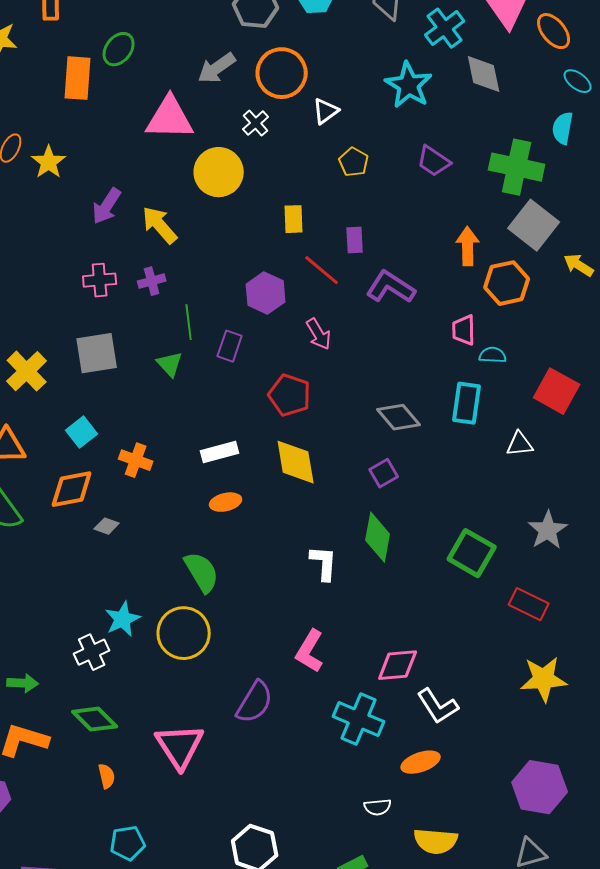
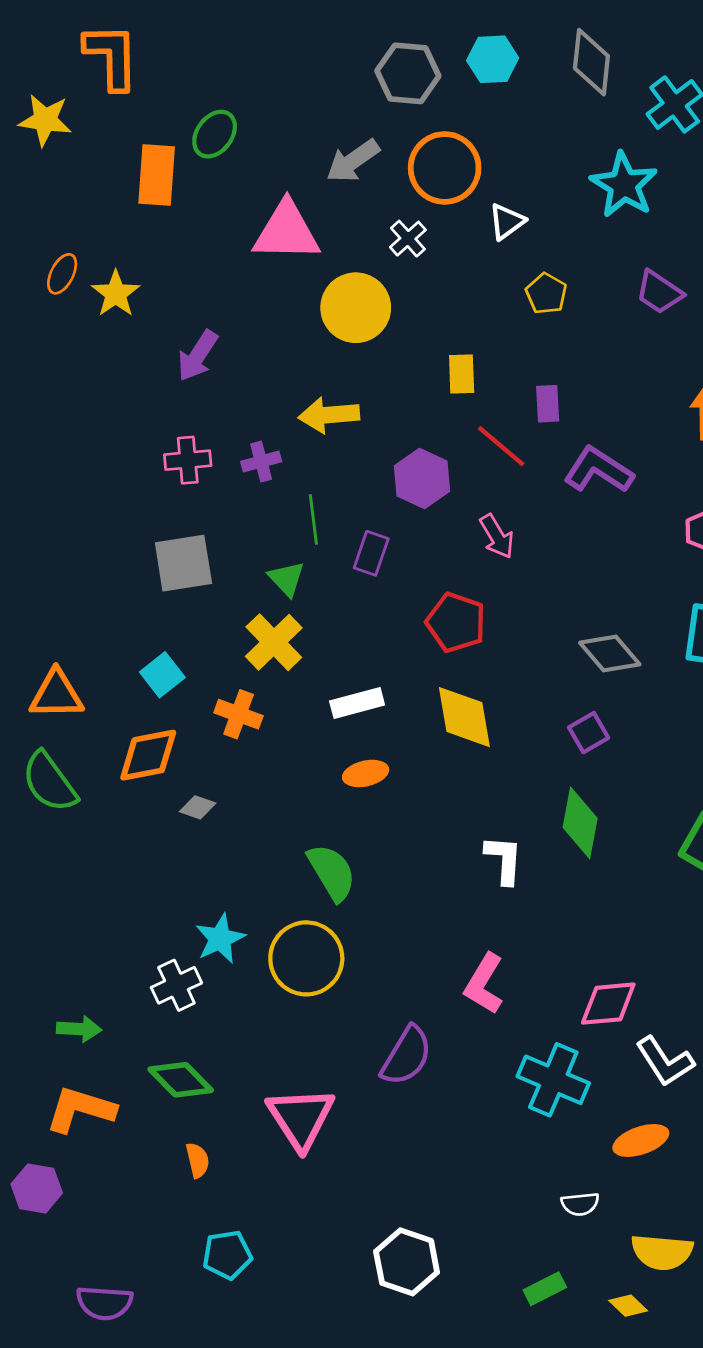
yellow arrow: (160, 225) -> (329, 415), moved, turned -54
yellow cross: (27, 371) -> (274, 642), moved

